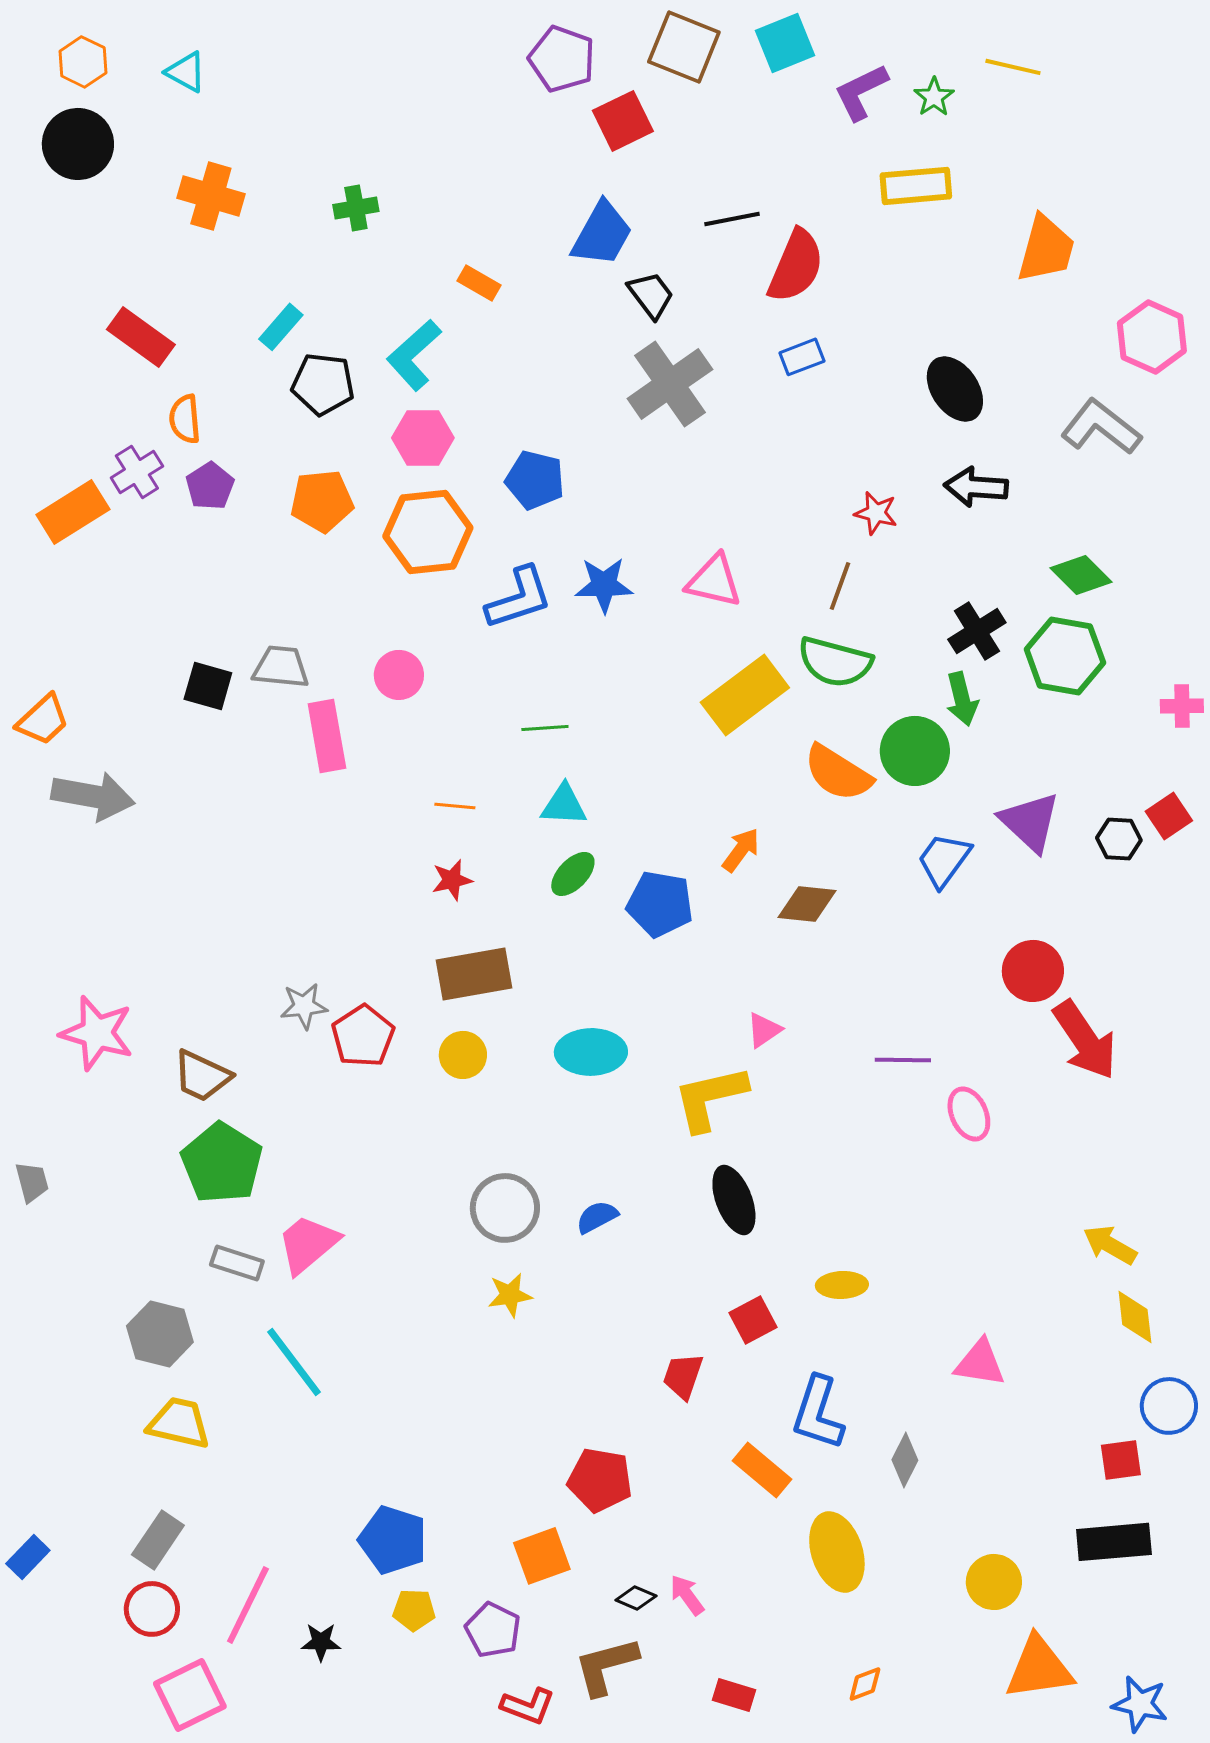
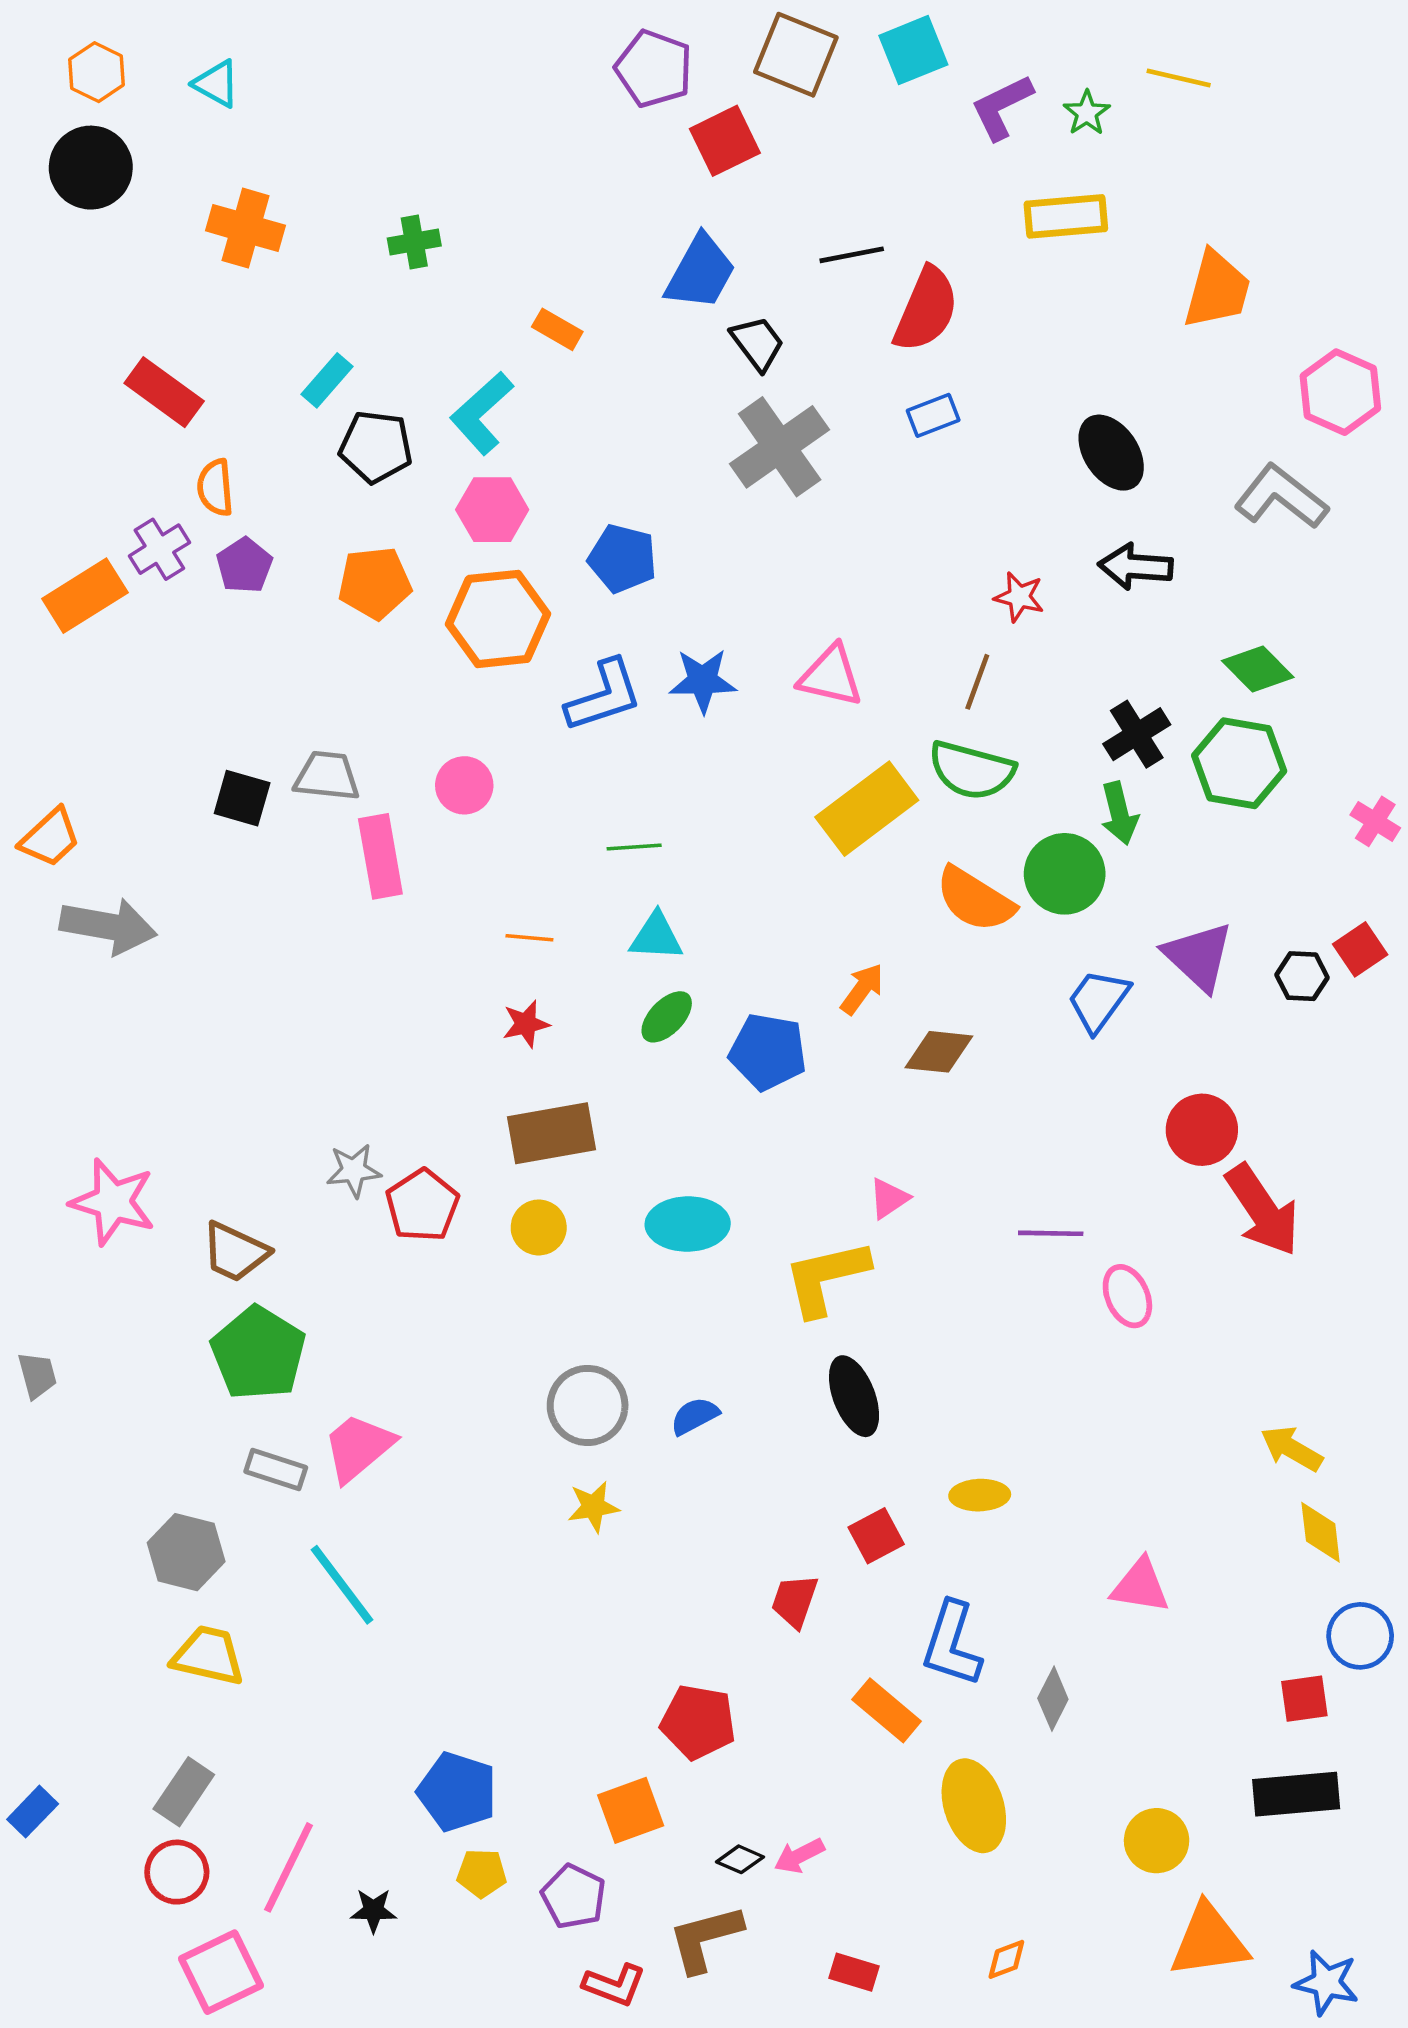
pink cross: (1182, 706) -> (1375, 821), turned 33
pink arrow: (687, 1595) -> (799, 1856), turned -81

